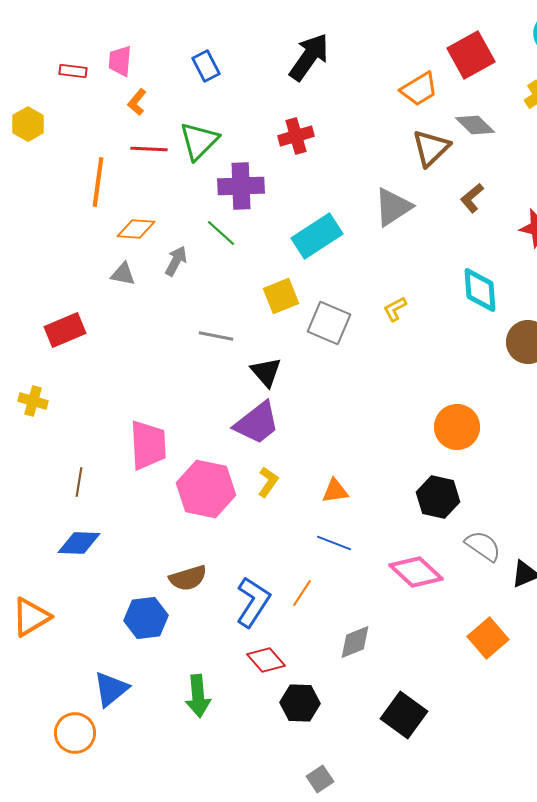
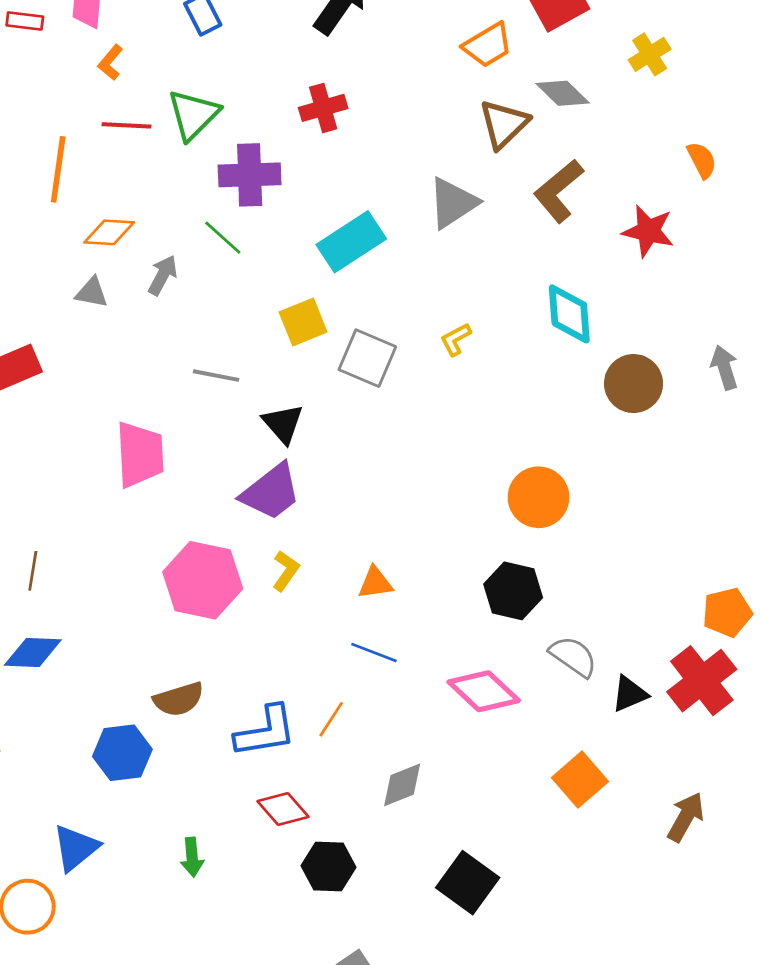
brown L-shape: (472, 198) -> (559, 191), size x1.6
pink trapezoid: (148, 445) -> (140, 454), moved
blue L-shape: (253, 602) -> (266, 731), turned 48
green arrow: (198, 696) -> (192, 857), size x0.7

